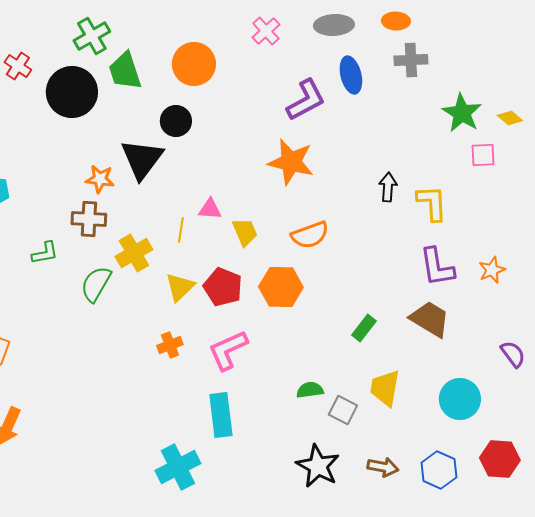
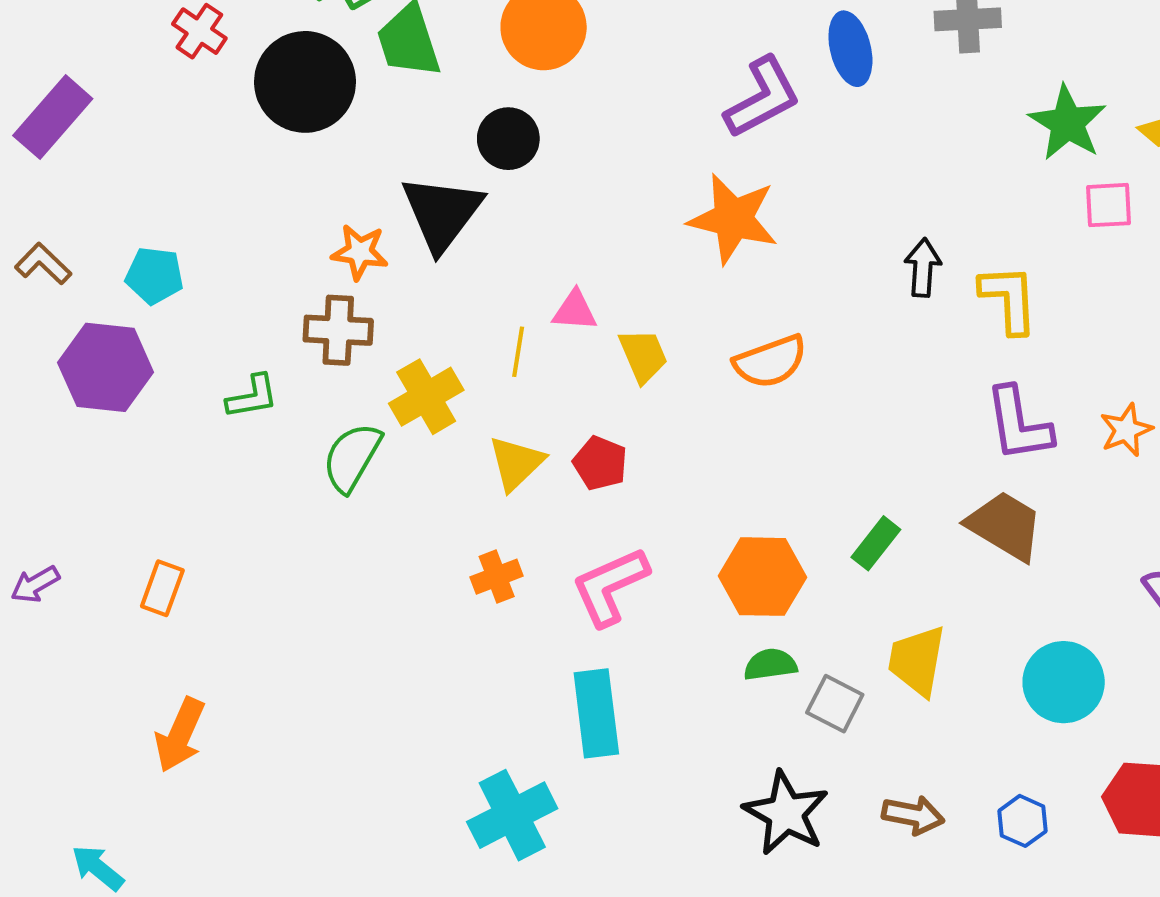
red pentagon: (223, 287) -> (600, 463), size x0.7
orange hexagon: (281, 287) -> (762, 577), moved
blue hexagon: (439, 470) -> (1023, 821), size x0.7

